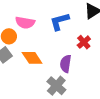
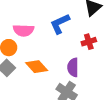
red cross: (84, 42) -> (89, 42), turned 32

